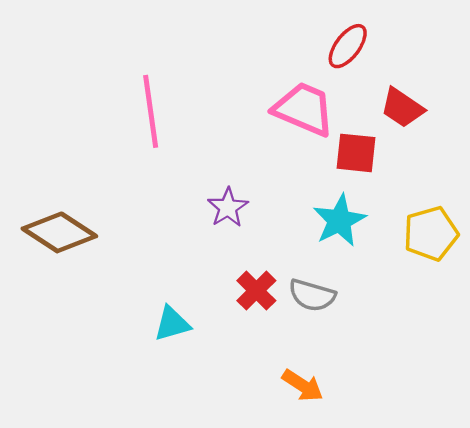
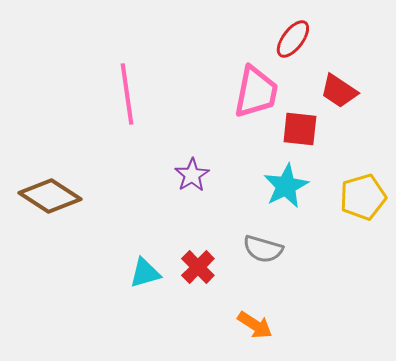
pink trapezoid: (304, 109) -> (256, 92), turned 78
red cross: (256, 291) -> (198, 267), moved

